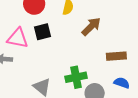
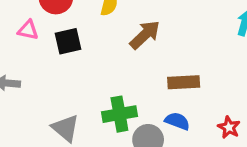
pink triangle: (18, 38) -> (28, 30), moved, size x0.6
blue semicircle: (122, 83) -> (177, 121), moved

